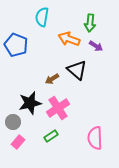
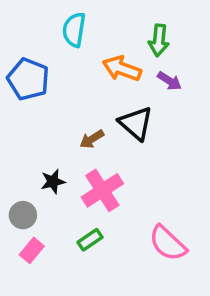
black star: (30, 103) -> (53, 182), size x0.6
pink semicircle: (95, 138) -> (168, 243), turned -45

